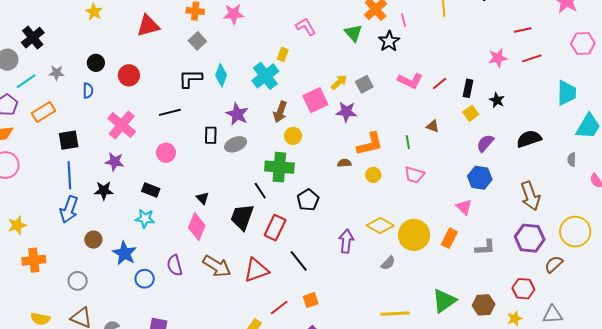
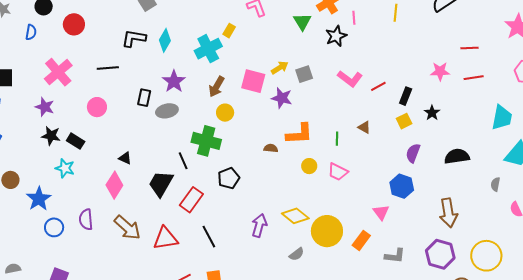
pink square: (315, 100) -> (253, 81), turned 30
purple semicircle: (485, 143) -> (413, 153), turned -30
yellow circle: (373, 175) -> (309, 166), moved
black star: (104, 191) -> (51, 136), moved
black triangle: (203, 198) -> (125, 158), turned -32

